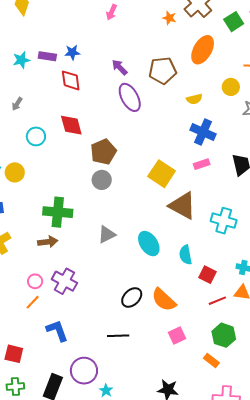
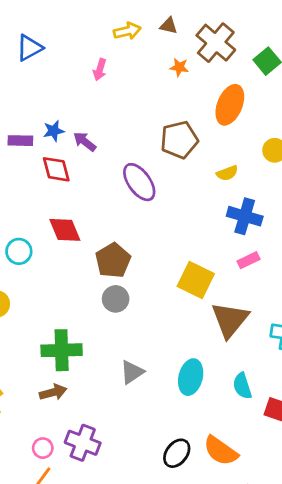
purple arrow: (120, 67) -> (85, 142), moved
brown triangle: (183, 206) -> (230, 320), turned 48
cyan ellipse: (149, 244) -> (191, 377), turned 55

